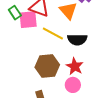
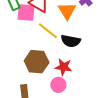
red star: (75, 66) -> (64, 67), turned -30

